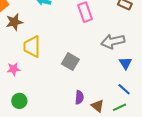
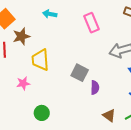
purple semicircle: (79, 97) -> (95, 88), moved
green circle: (19, 101) -> (42, 113), moved

